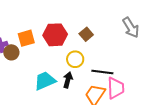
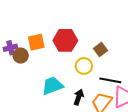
brown square: (86, 34) -> (101, 50), moved
black arrow: (68, 80) -> (79, 97), moved

